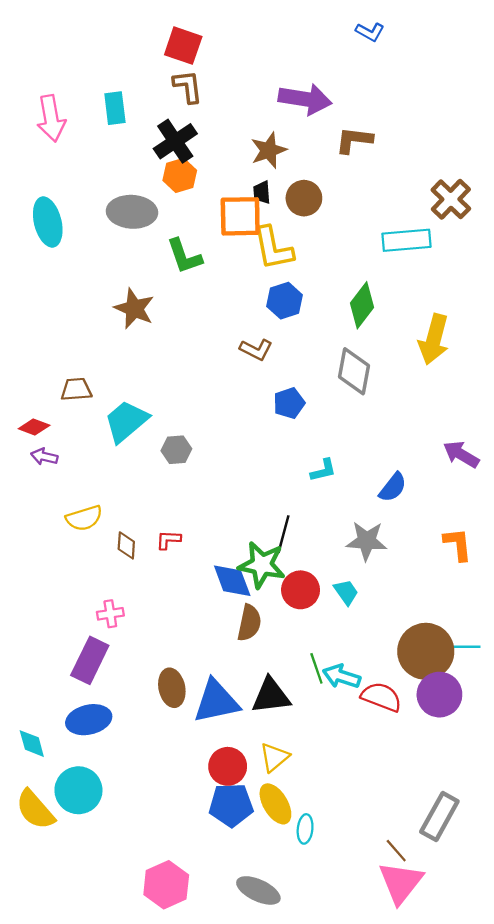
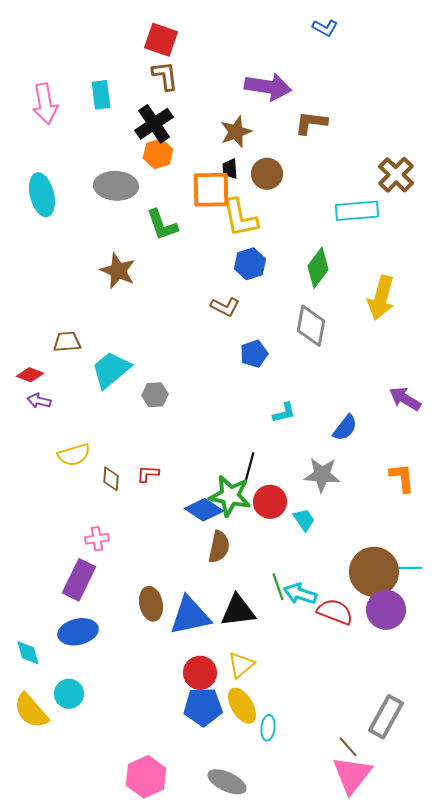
blue diamond: (232, 581) -> (204, 510), turned -36
red circle: (301, 590) -> (270, 502), moved
cyan circle: (78, 790) -> (69, 694), size x0.7

